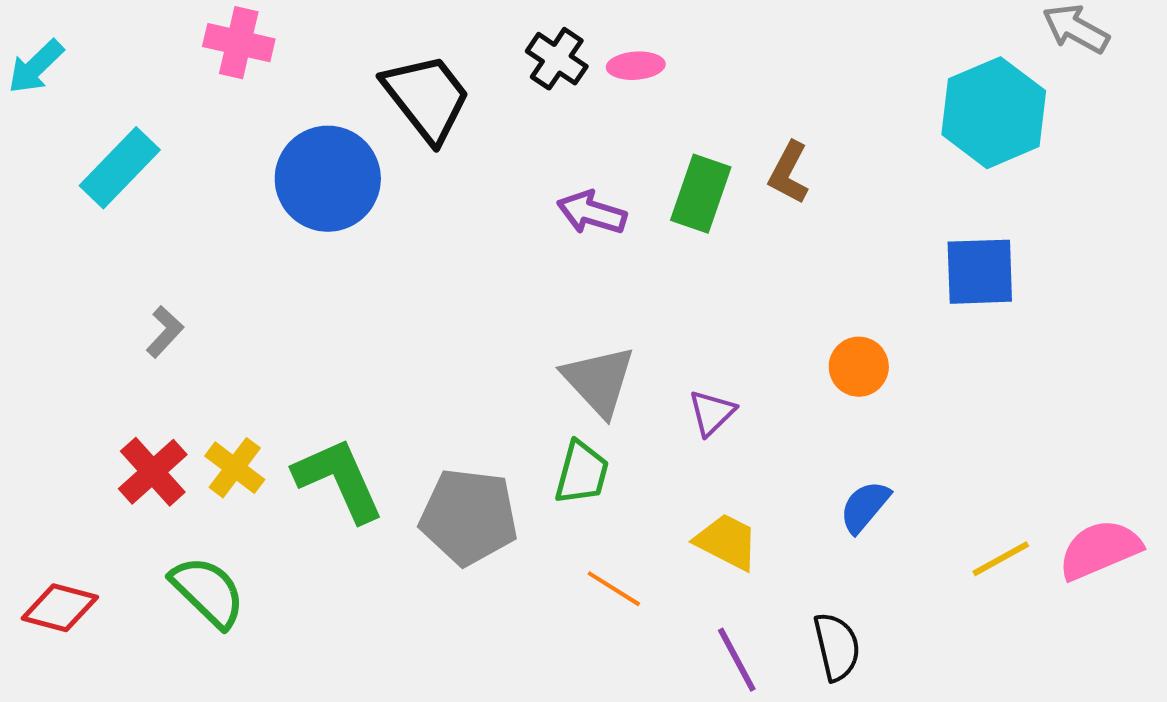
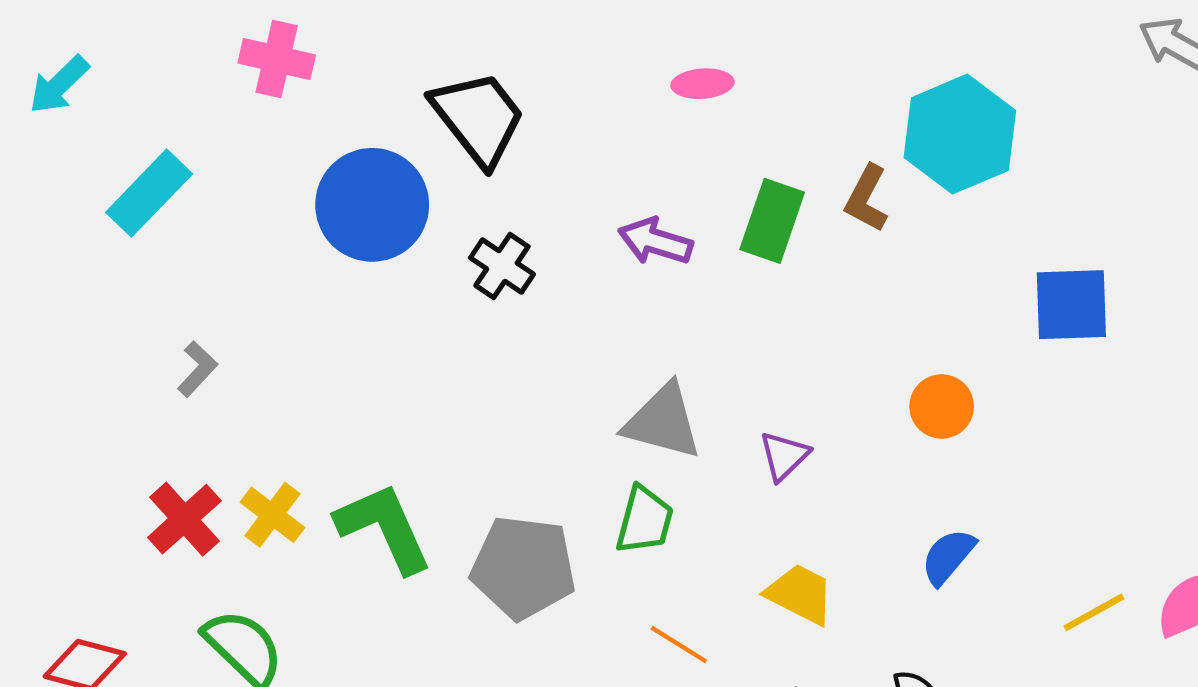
black cross: (557, 59) -> (502, 266), moved
cyan hexagon: (994, 113) -> (960, 134), moved
gray triangle: (599, 381) -> (663, 421), turned -32

